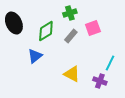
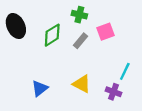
green cross: (70, 13) -> (79, 15), turned 32
blue triangle: (35, 56) -> (40, 88), moved

